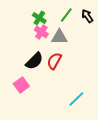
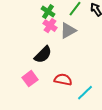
gray triangle: (59, 37) -> (68, 31), turned -30
red semicircle: (54, 61) -> (63, 80), moved, turned 72

